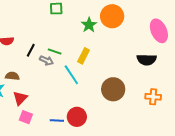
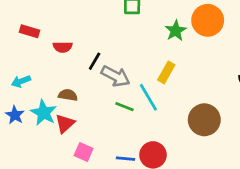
green line: (55, 52) -> (125, 107), moved
gray arrow: (47, 60) -> (115, 76), size x1.5
red triangle: (20, 98) -> (65, 124), moved

